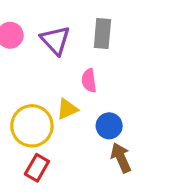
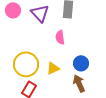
yellow triangle: (67, 109) -> (53, 68), moved
blue circle: (109, 126) -> (81, 63), moved

